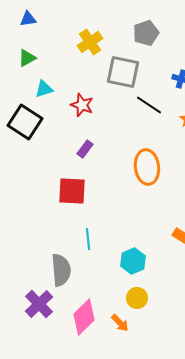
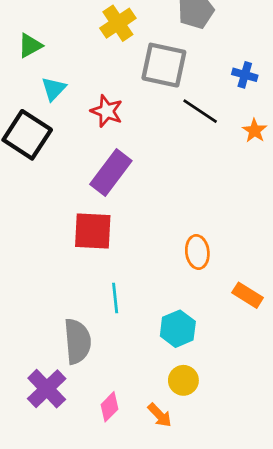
cyan triangle: (44, 89) -> (54, 89), turned -30
purple rectangle: (85, 149) -> (111, 172), size x1.8
orange ellipse: (147, 167) -> (197, 252), moved, size x0.7
pink diamond: (84, 317) -> (109, 407), size x0.6

